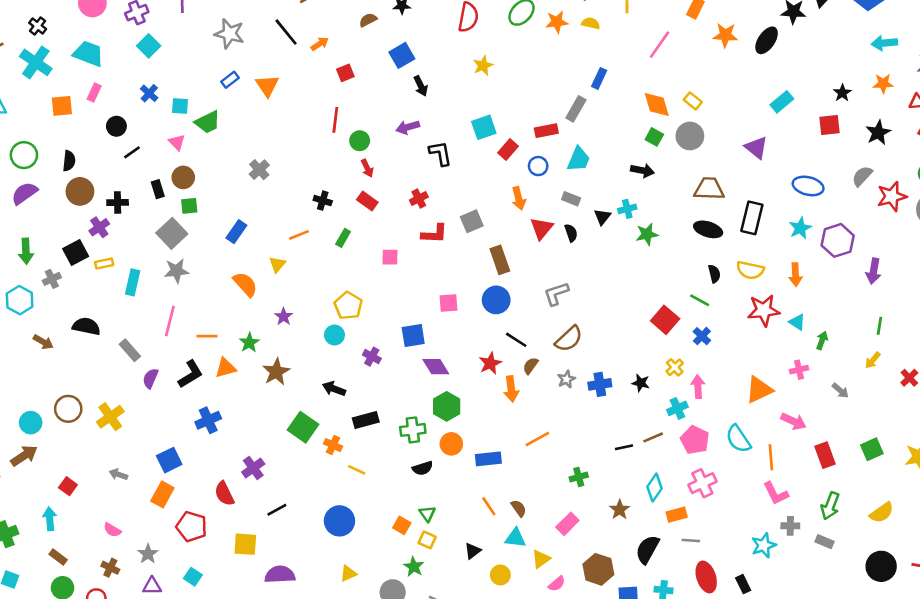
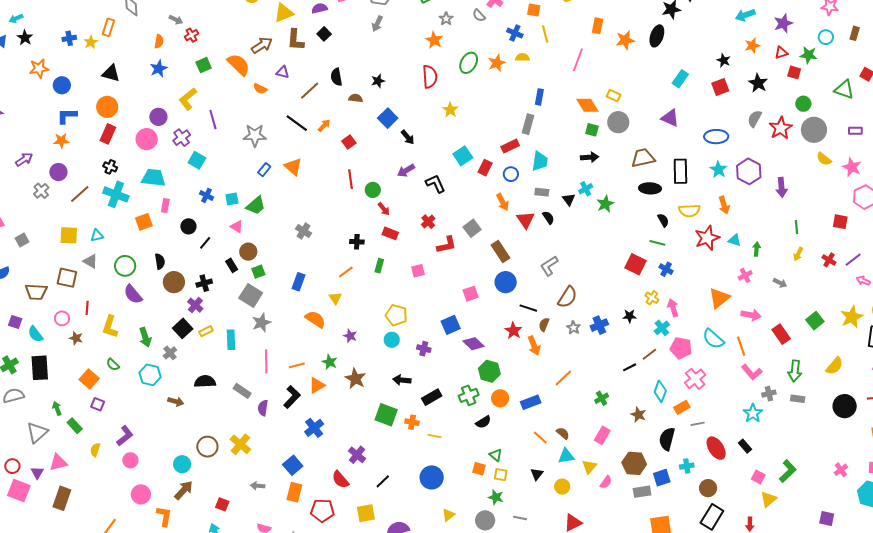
brown semicircle: (368, 20) -> (356, 98), turned 48
purple semicircle: (25, 193) -> (133, 294), turned -80

